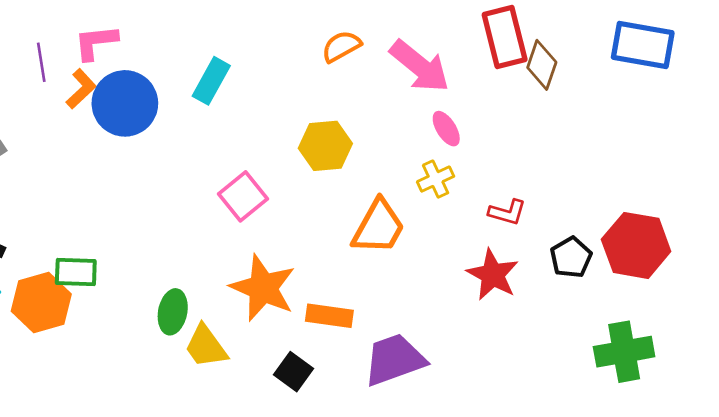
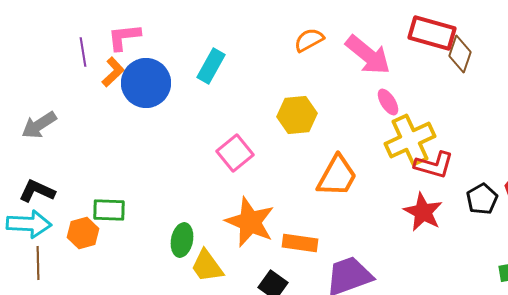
red rectangle: (505, 37) -> (432, 33), turned -60
yellow cross: (436, 179) -> (410, 140), moved, size x1.8
red L-shape: (507, 212) -> (434, 165), size x1.4
orange hexagon: (41, 303) -> (83, 233), size x0.7

